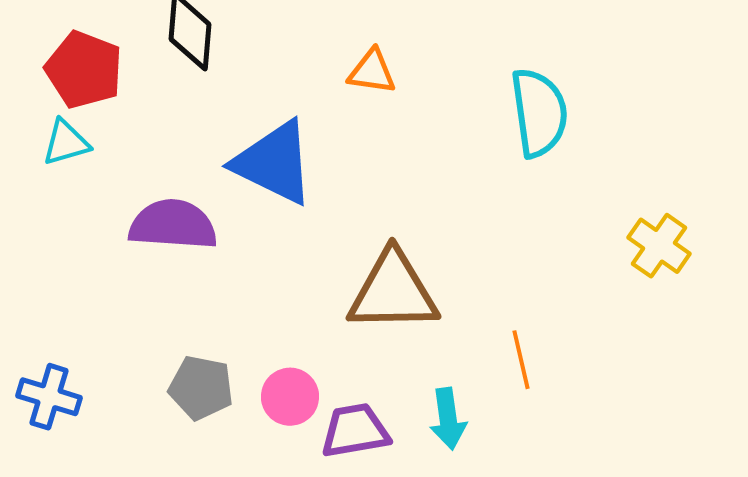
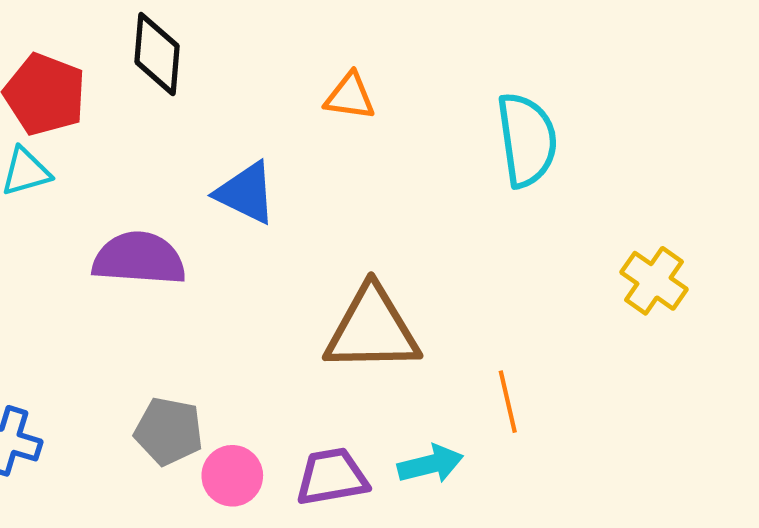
blue triangle: (274, 163) -> (246, 193), size x0.7
pink circle: (290, 397) -> (232, 476), moved
cyan arrow: (448, 419) -> (430, 464), turned -96

